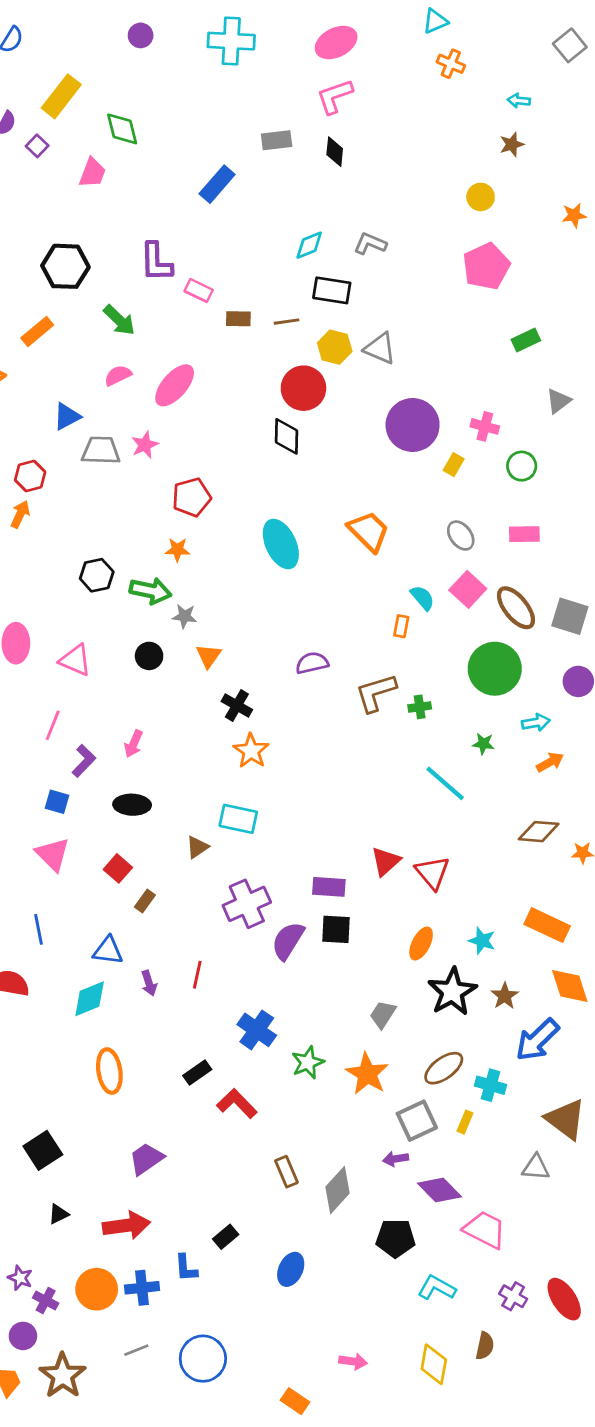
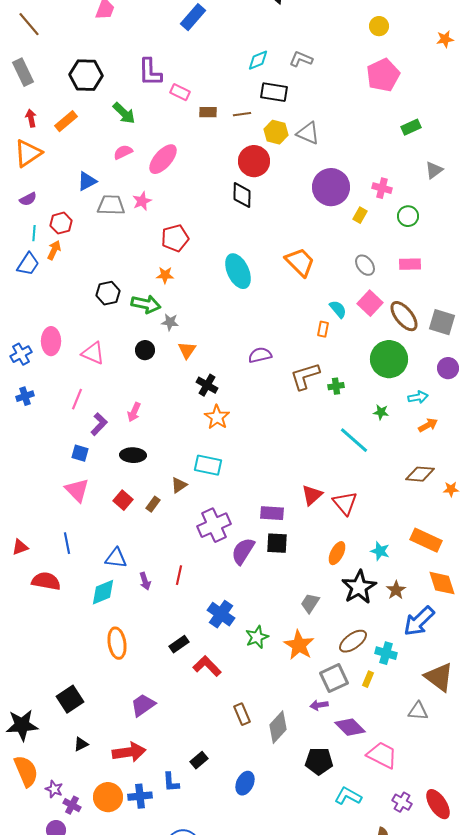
brown rectangle: (145, 901) -> (153, 504), moved

